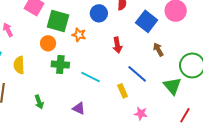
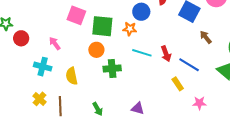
orange star: (79, 35) -> (130, 29), moved
red arrow: (117, 45) -> (166, 54), moved
cyan line: (91, 77) -> (142, 53), moved

